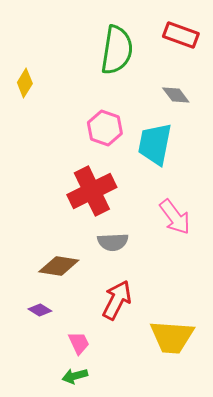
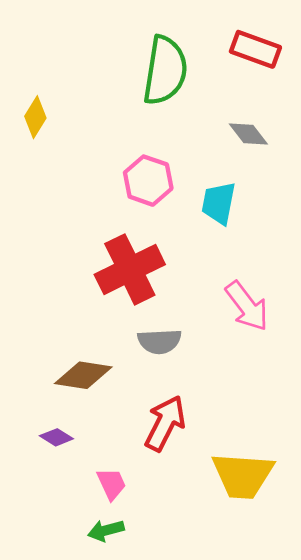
cyan trapezoid: (155, 144) -> (219, 203), size x0.7

